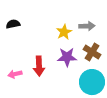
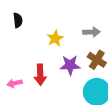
black semicircle: (13, 24) -> (18, 20), moved, turned 96
yellow star: (64, 32) -> (55, 38), moved

